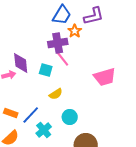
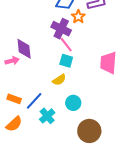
purple cross: (58, 43) -> (61, 29), turned 36
cyan square: (46, 70) -> (66, 61), moved
pink trapezoid: (105, 77) -> (108, 63), turned 110

